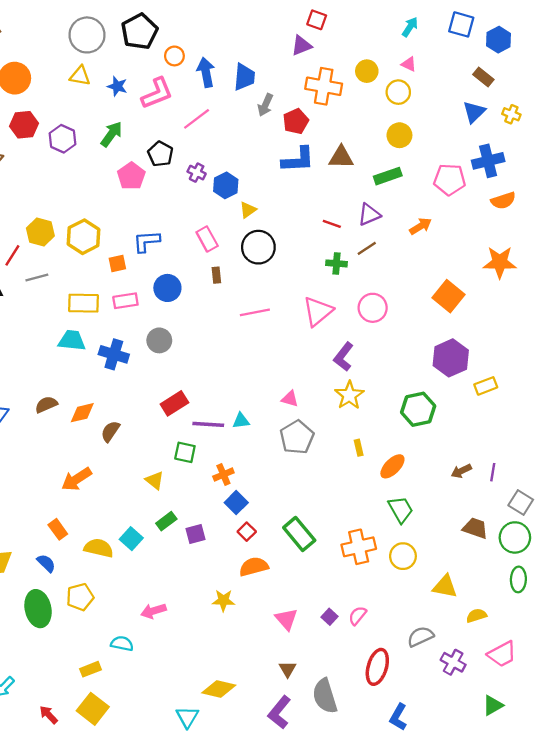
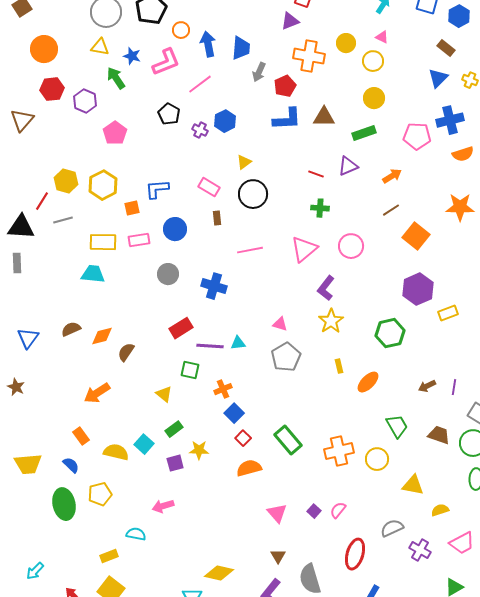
green arrow: (111, 134) -> (116, 78), moved, turned -70
pink pentagon: (131, 176) -> (115, 133), moved
blue hexagon: (226, 185) -> (225, 121), moved
pink rectangle: (207, 239) -> (209, 187), turned -30
brown line: (367, 248) -> (391, 210), moved
blue cross: (114, 354) -> (214, 286), moved
green trapezoid: (401, 509) -> (397, 426), moved
purple square: (195, 534) -> (175, 463), moved
yellow star: (223, 600) -> (199, 450), moved

